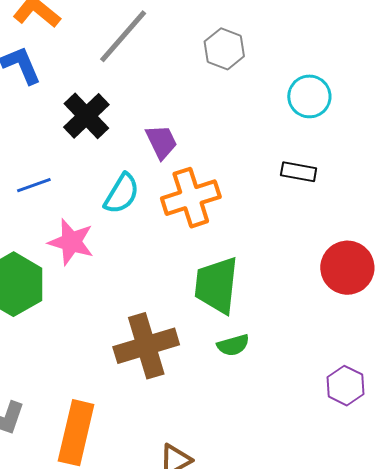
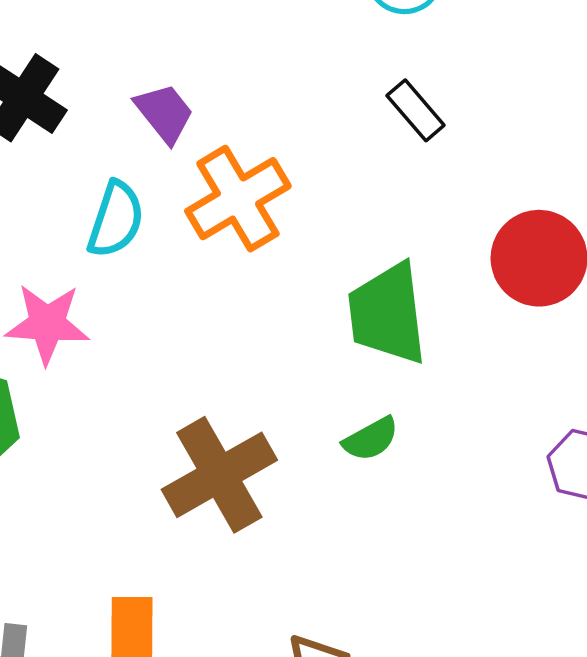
black rectangle: (299, 172) -> (416, 110), turned 52
green trapezoid: (217, 285) -> (387, 314), moved

